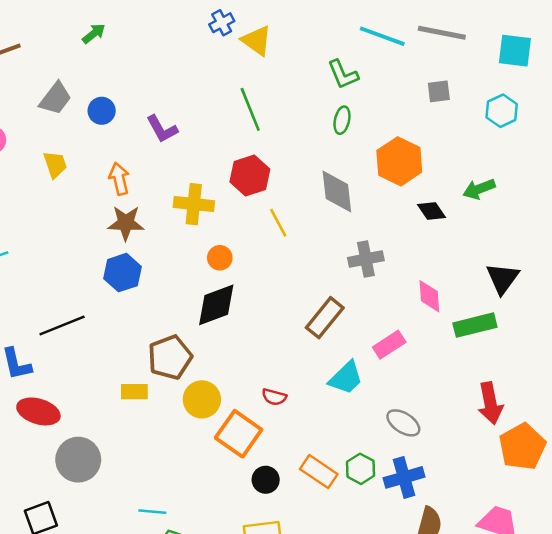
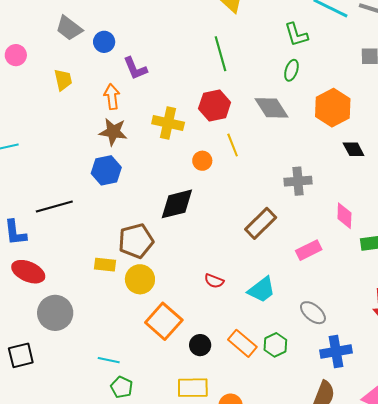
gray trapezoid: (55, 98) -> (69, 28), turned 84
purple L-shape: (162, 129) -> (135, 68), moved
gray diamond: (337, 191) -> (272, 108), moved, turned -33
orange circle: (220, 258) -> (202, 161), moved
cyan trapezoid: (346, 378) -> (262, 290), moved
yellow circle: (202, 399) -> (140, 279), moved
orange square: (239, 434) -> (164, 321), moved
blue cross: (404, 477) -> (336, 352), moved

